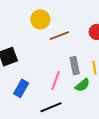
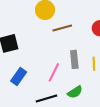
green semicircle: (82, 85) -> (75, 92), moved

